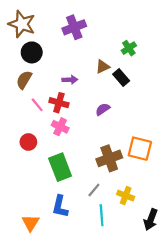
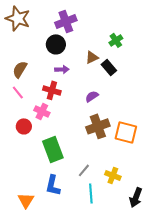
black circle: (32, 52) -> (56, 44), moved
pink line: (37, 105) -> (18, 92), moved
pink cross: (60, 127) -> (42, 111), moved
brown cross: (109, 158) -> (98, 126), moved

